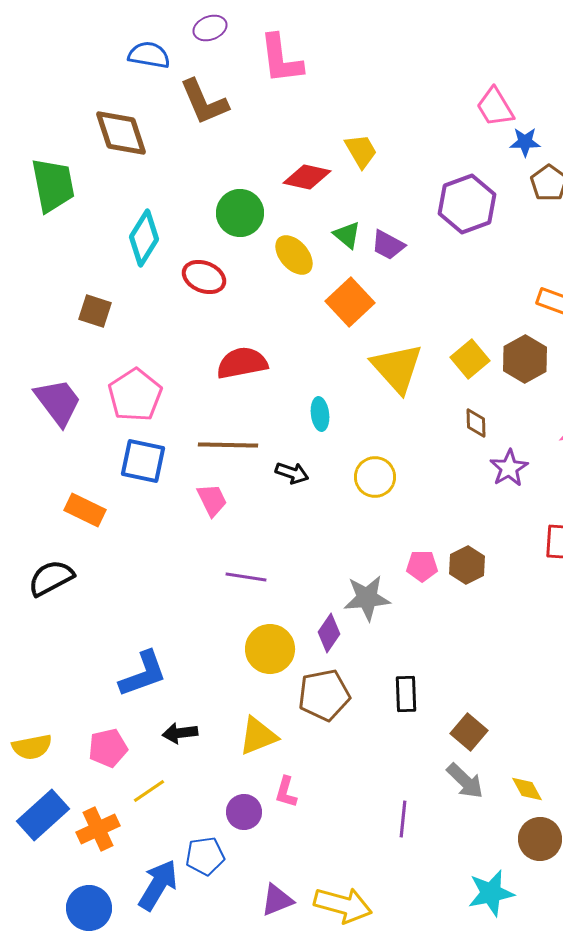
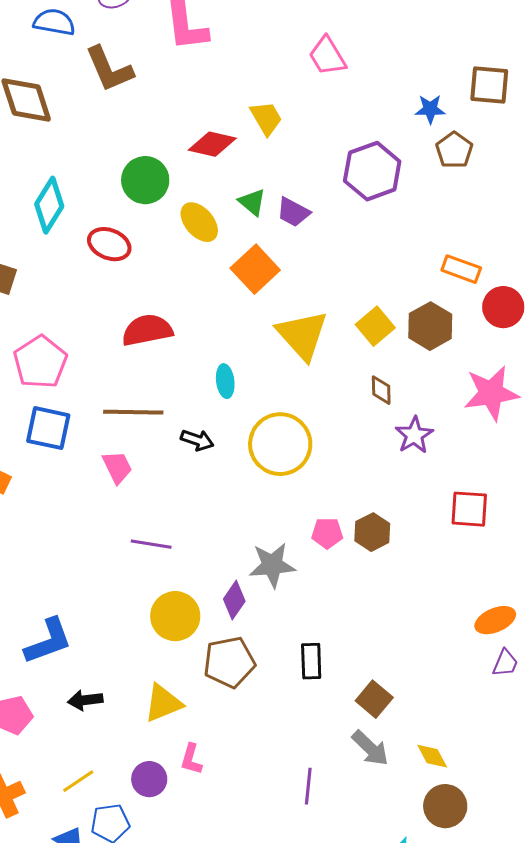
pink trapezoid: (495, 107) -> (327, 56), moved
yellow circle: (375, 477) -> (280, 444), size x1.5
yellow line: (149, 791) -> (78, 781), moved

